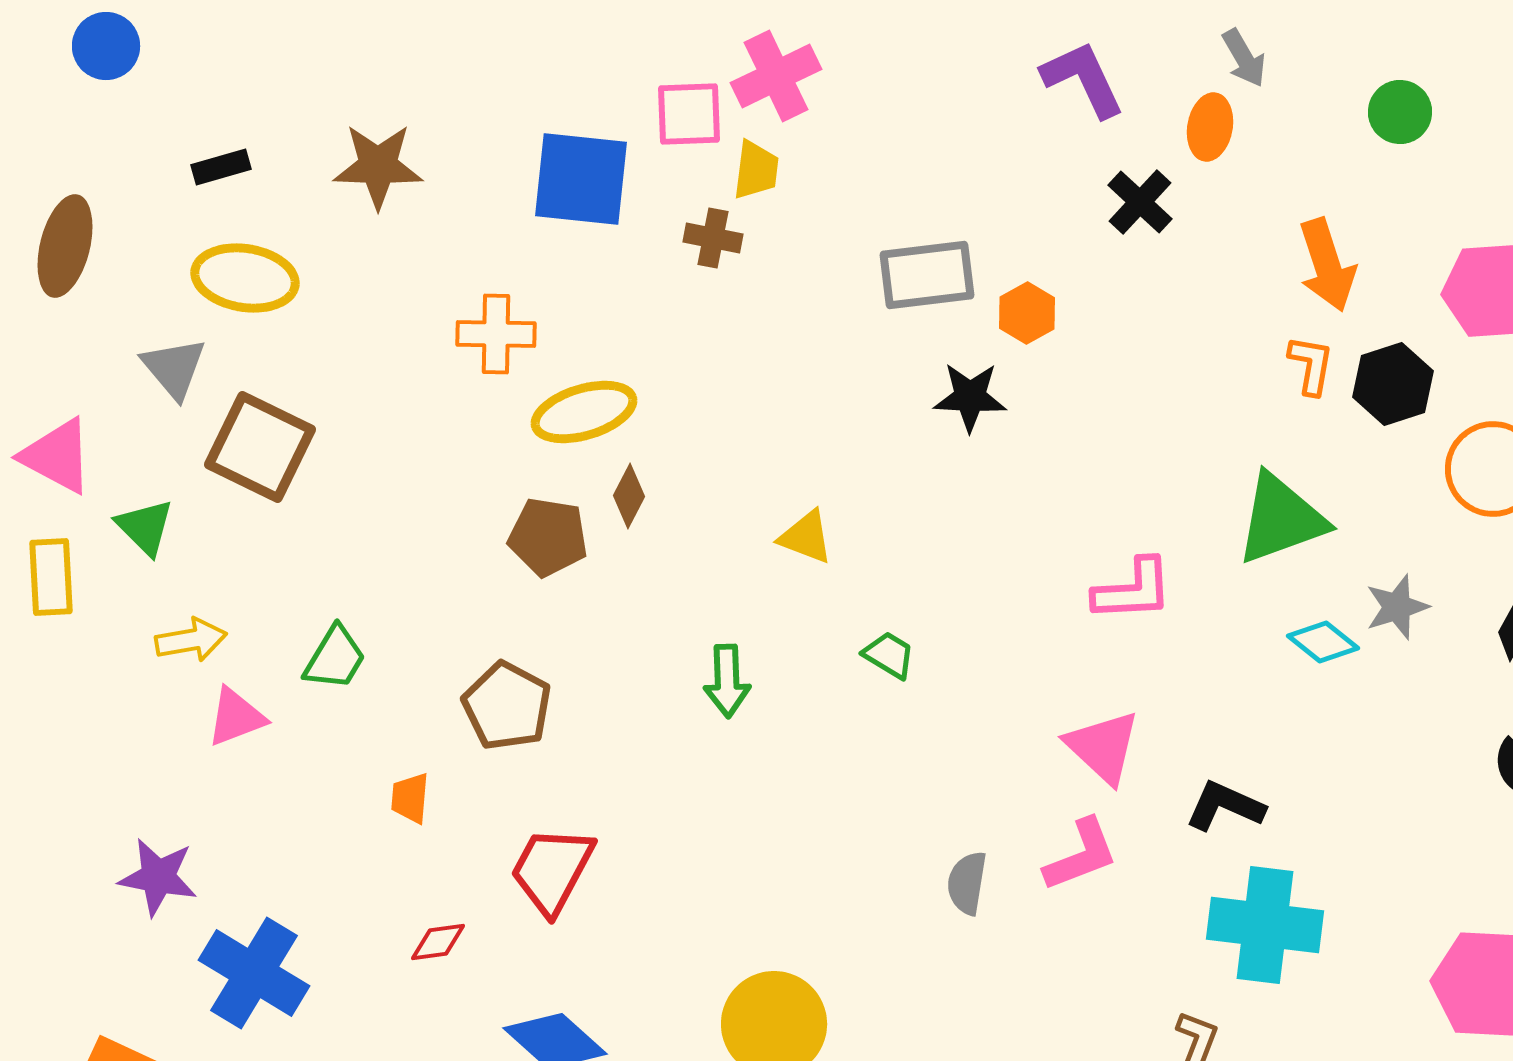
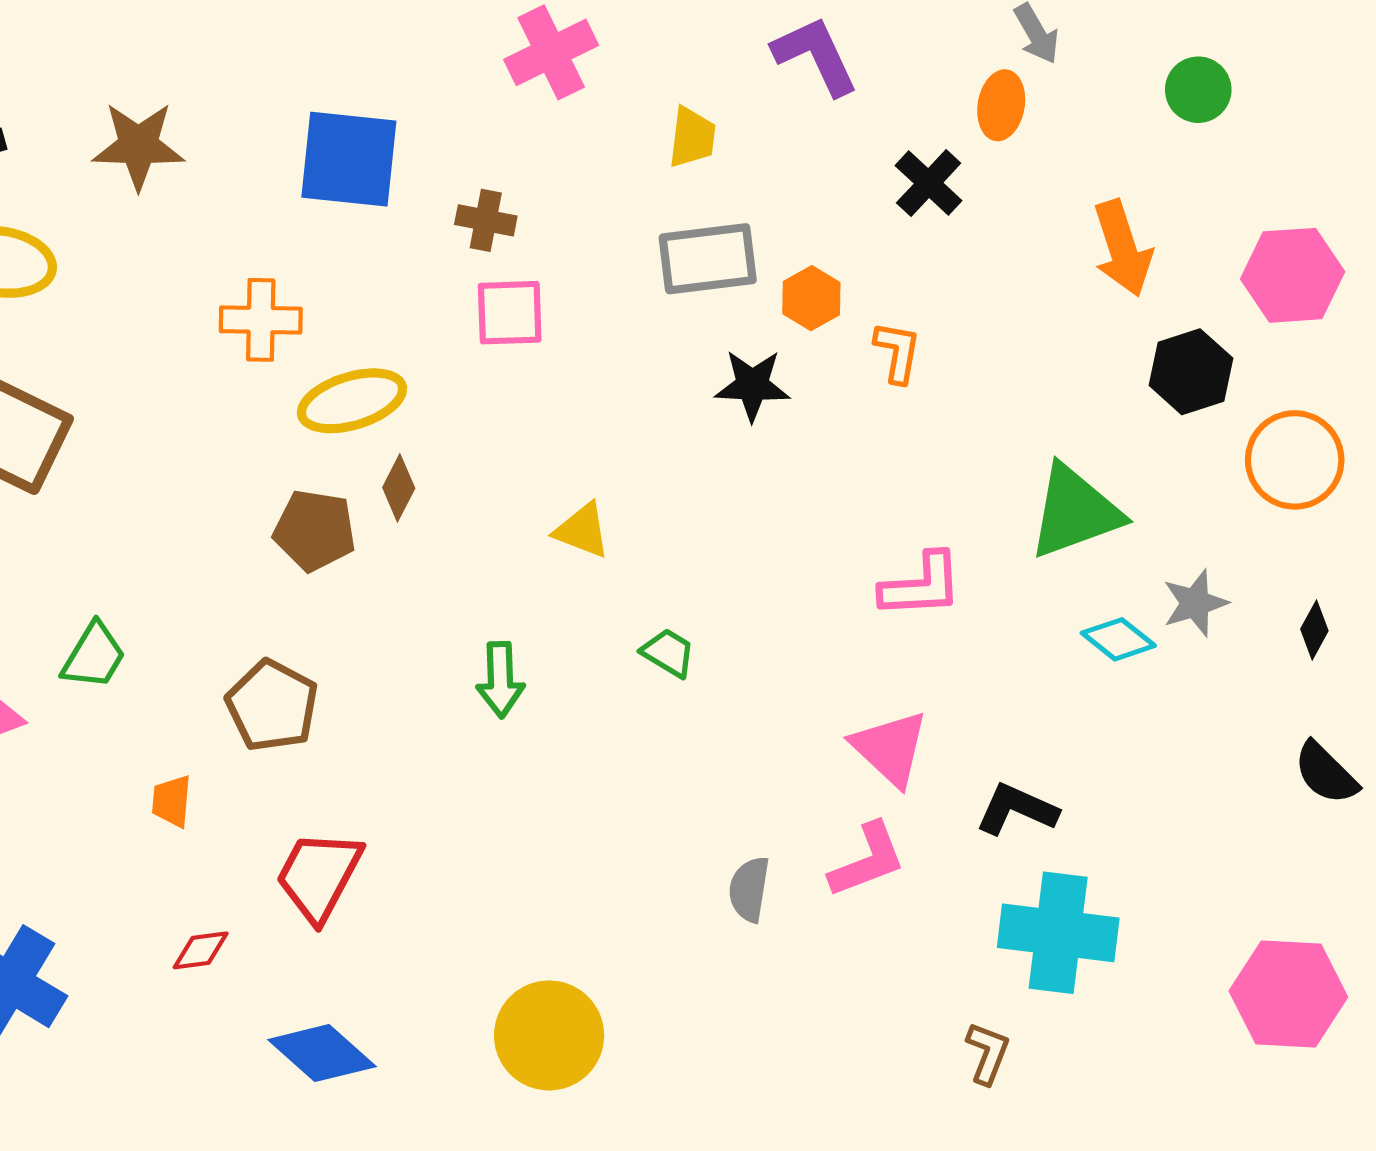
purple L-shape: (1083, 79) -> (816, 55), moved
pink square: (689, 114) -> (510, 313), moved
yellow trapezoid: (756, 170) -> (692, 137), moved
orange L-shape: (1311, 365) -> (897, 352), moved

